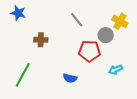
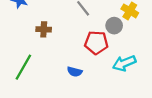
cyan arrow: (116, 70) -> (124, 63), size x1.5

